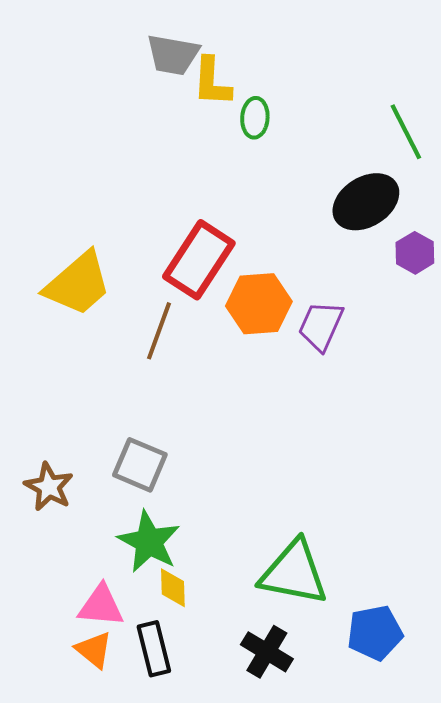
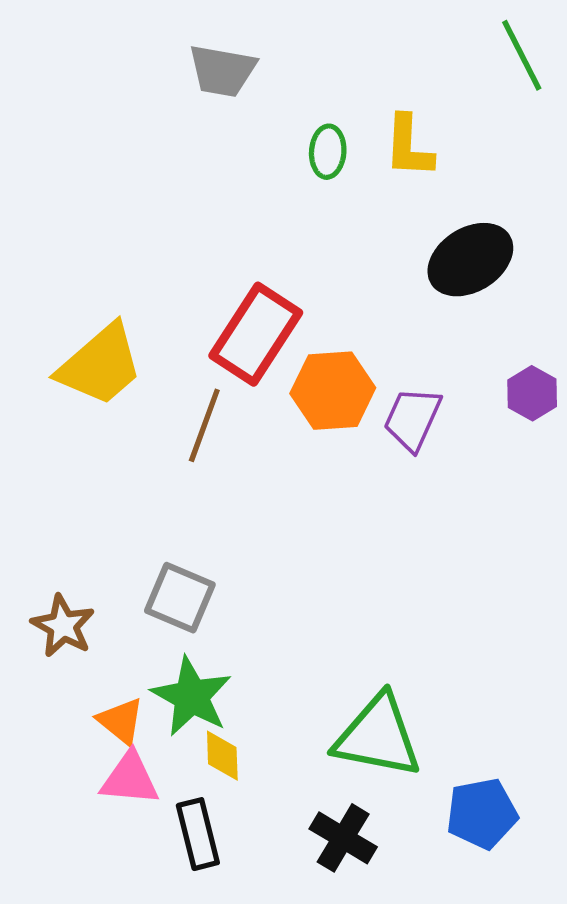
yellow L-shape: (212, 82) -> (409, 147), moved
green line: (406, 132) -> (522, 55), moved
purple hexagon: (415, 253) -> (532, 393), moved
orange triangle: (94, 650) -> (121, 721), moved

